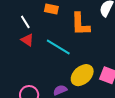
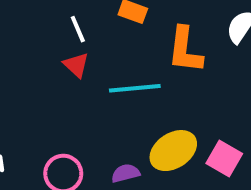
cyan line: (58, 47) -> (135, 88), turned -45

